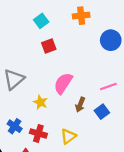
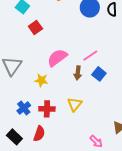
pink semicircle: (63, 83) -> (57, 58), turned 35
pink line: (108, 87) -> (90, 56), moved
blue cross: (15, 126) -> (24, 108), turned 32

